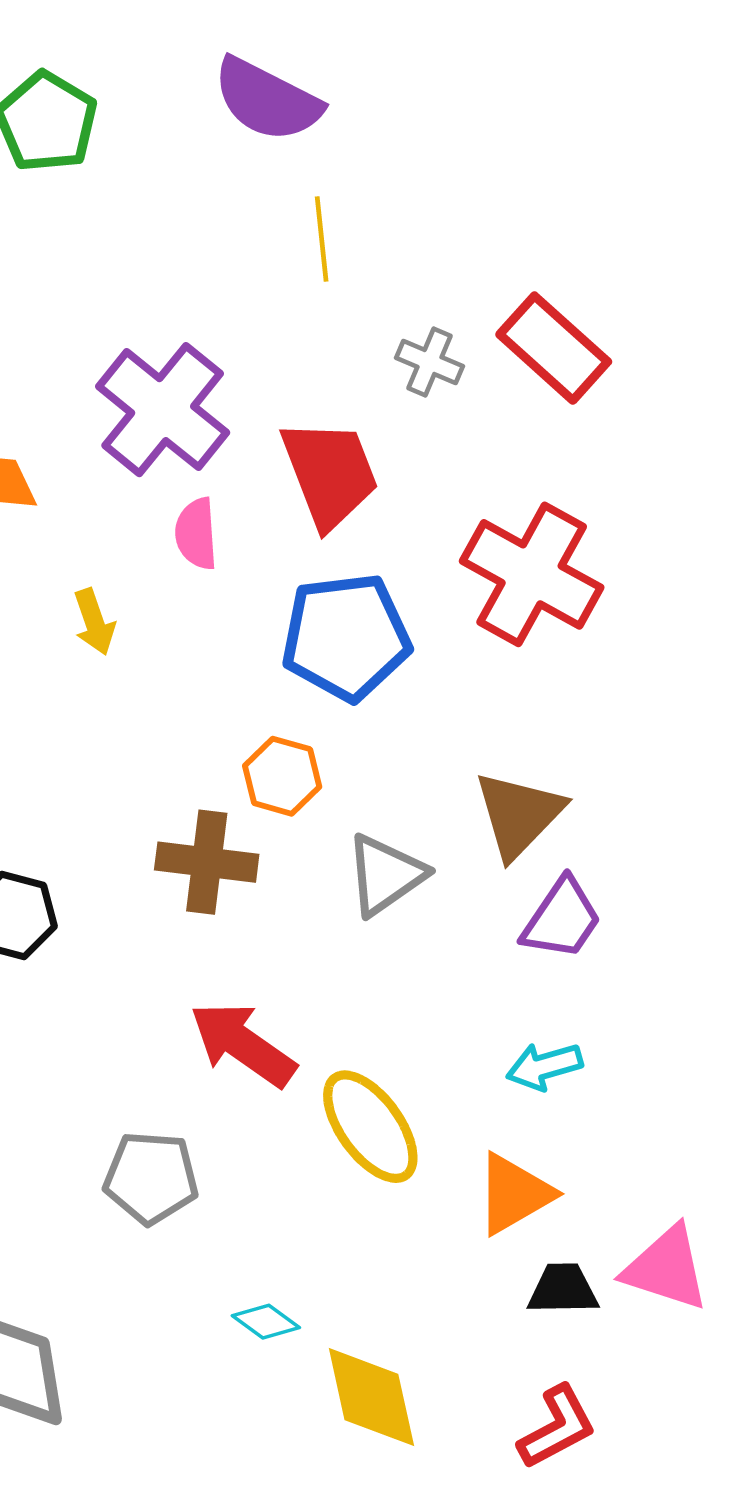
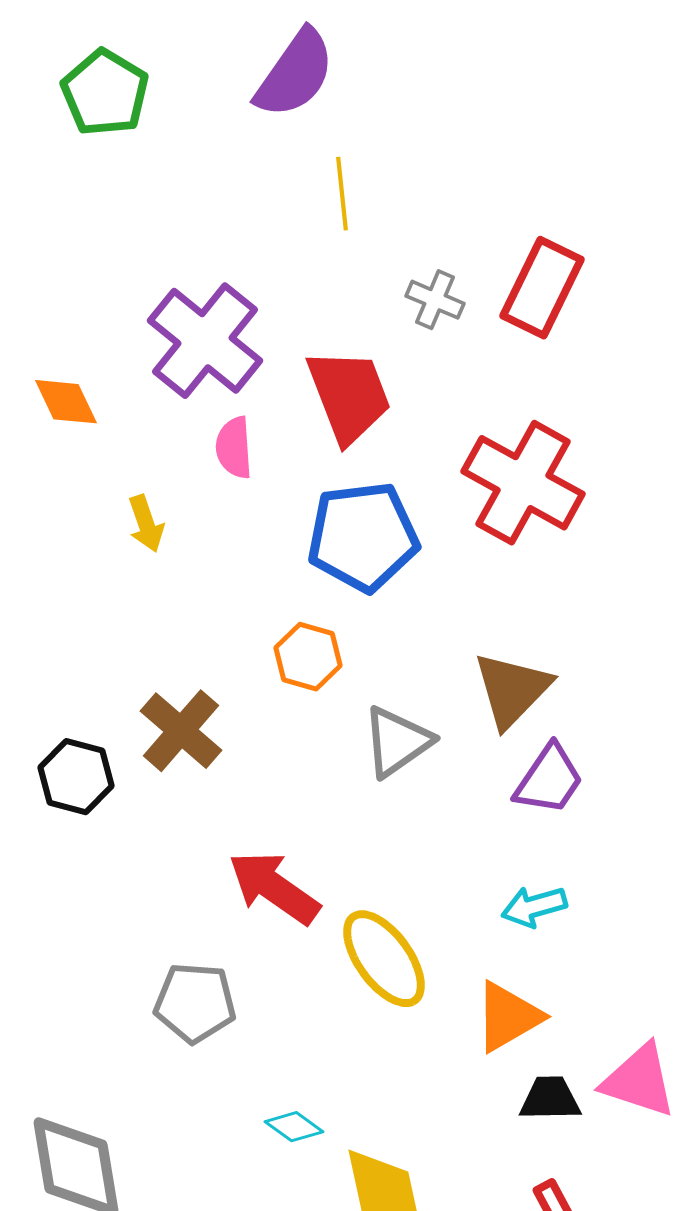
purple semicircle: (267, 100) -> (295, 74), turned -82
red rectangle: (554, 348) -> (542, 288), turned 74
brown cross: (207, 862) -> (181, 731), moved, turned 34

